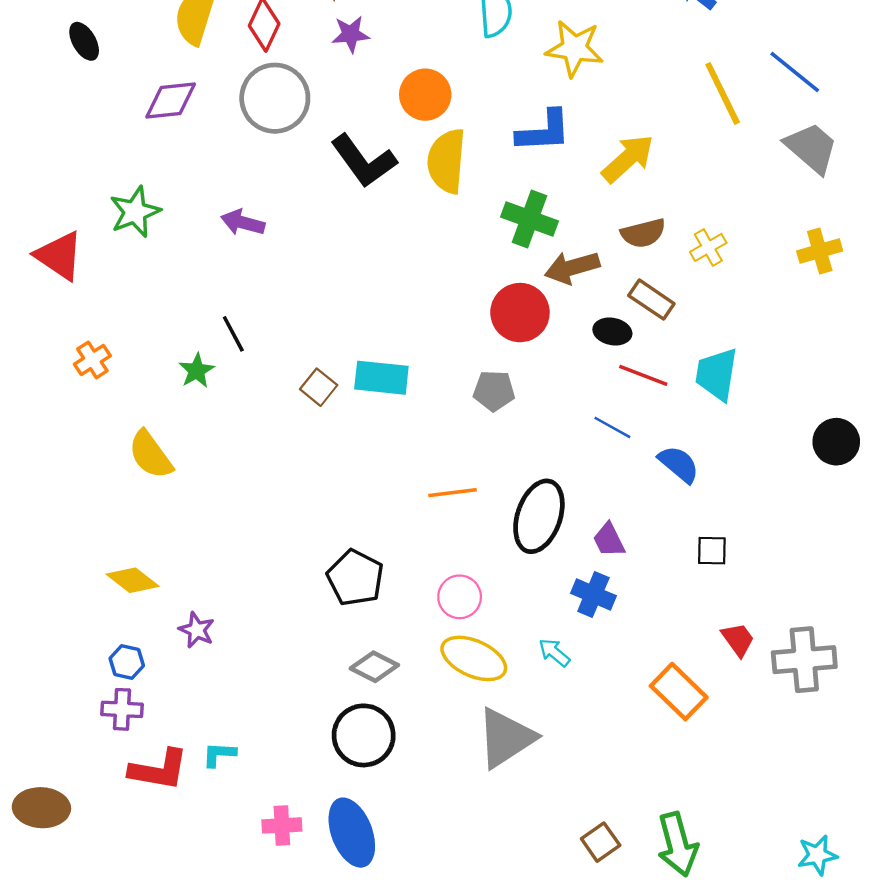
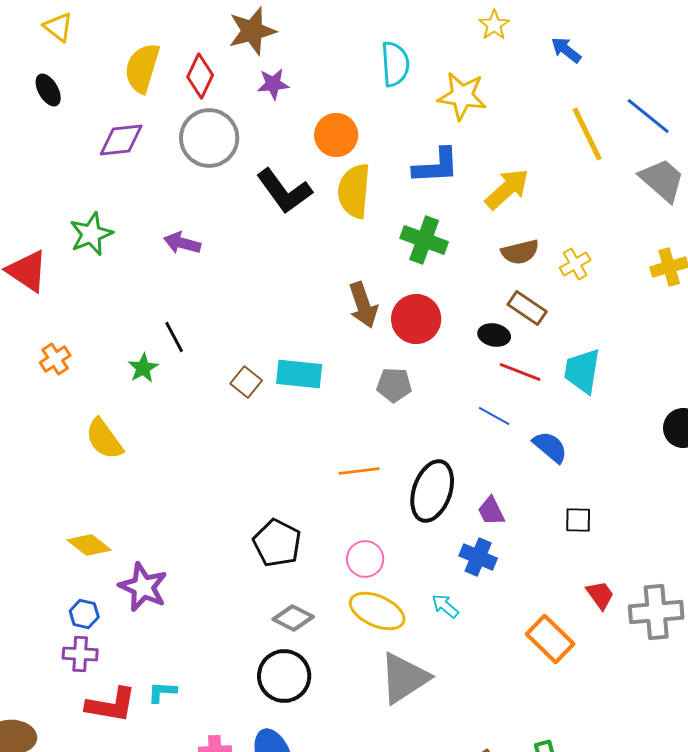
brown arrow: (572, 268) -> (363, 305), moved, turned -93
purple star: (197, 630) -> (143, 587), size x1.6

